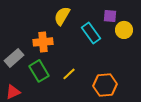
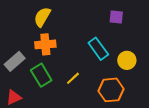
yellow semicircle: (62, 16) -> (42, 17), moved
yellow circle: (124, 30) -> (127, 60), moved
cyan rectangle: (91, 33) -> (98, 49), moved

